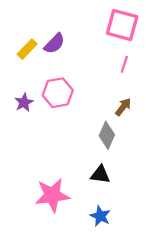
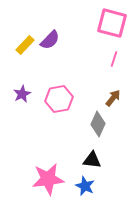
pink hexagon: (58, 93) -> (59, 99), moved
blue star: (100, 216) -> (85, 186), moved

